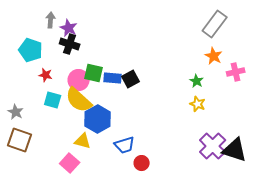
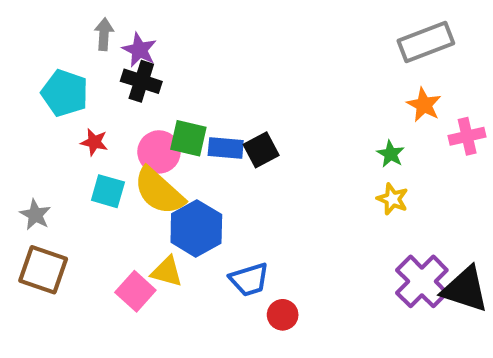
gray rectangle: (215, 24) -> (426, 42), turned 32
pink square: (70, 163) -> (135, 291), moved

